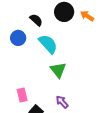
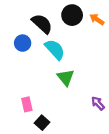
black semicircle: (36, 20) -> (42, 24), size x1.5
purple arrow: (62, 102) -> (98, 103), moved

